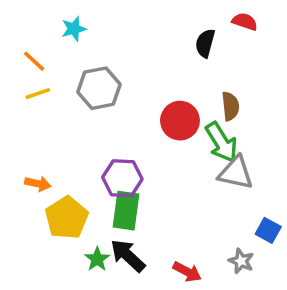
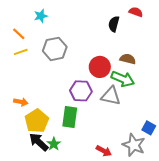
brown semicircle: (230, 106) -> (128, 59), turned -70
green arrow: (221, 142) -> (123, 79), turned -35
gray triangle: (236, 173) -> (111, 96), moved
purple hexagon: (122, 178) -> (81, 91), moved
black arrow: (128, 256) -> (39, 142), moved
gray star: (241, 261) -> (134, 145), size x1.6

